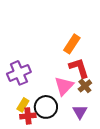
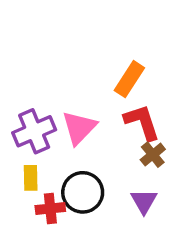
pink triangle: (64, 86) -> (79, 128), moved
yellow rectangle: (23, 105) -> (31, 178), moved, turned -32

